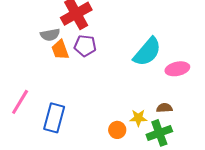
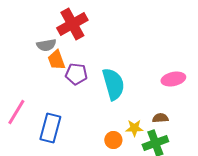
purple pentagon: (85, 46) -> (76, 74), moved
cyan semicircle: (147, 52) -> (113, 84), moved, turned -56

